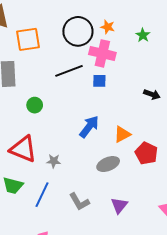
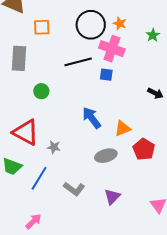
orange square: (28, 39) -> (42, 27), size x0.7
blue arrow: (89, 127) -> (92, 118), turned -80
gray L-shape: (79, 202) -> (74, 189), turned -30

